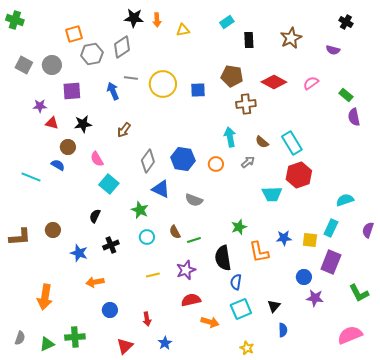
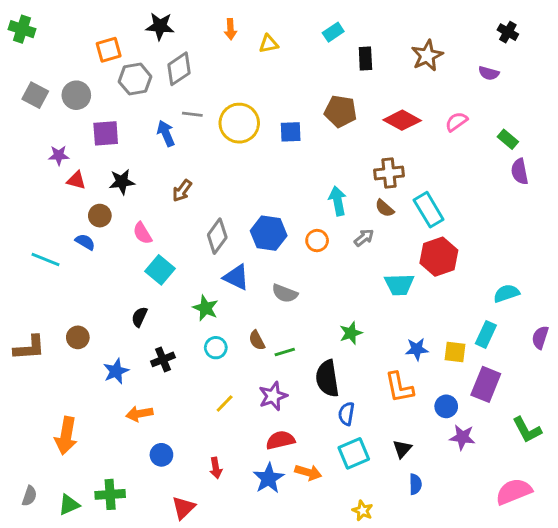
black star: (134, 18) -> (160, 26), moved
brown cross: (246, 104) -> (389, 173), moved
orange L-shape: (259, 252) -> (399, 387), moved
blue star: (79, 253) -> (116, 371), turned 30
yellow line: (153, 275) -> (225, 403), turned -32
blue star: (165, 343) -> (269, 478), moved, size x1.5

